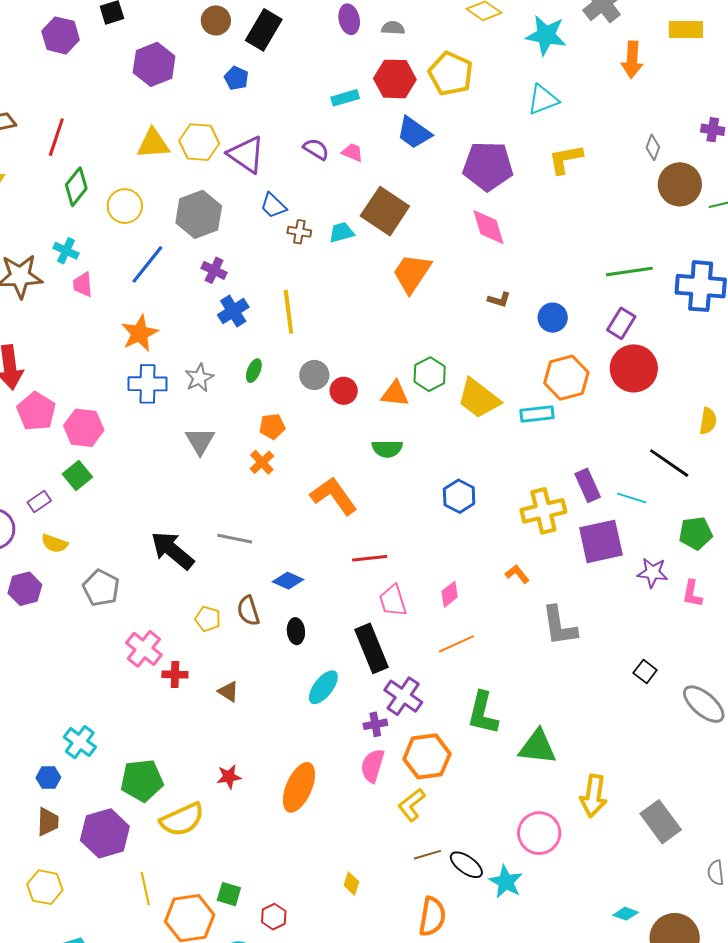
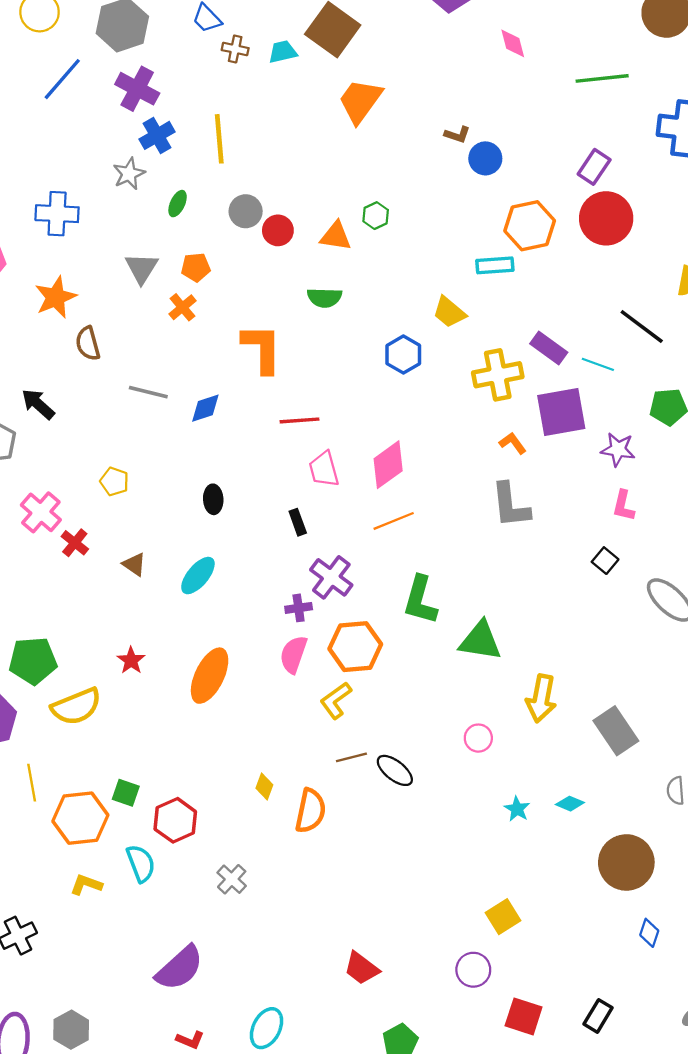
pink diamond: (489, 227) -> (513, 43), moved, size x0.7
purple cross: (214, 270) -> (137, 89), size x1.5
green line: (629, 272) -> (602, 78), moved
blue circle: (553, 318) -> (485, 158), moved
orange star: (140, 333) -> (56, 297), moved
green hexagon: (430, 374) -> (376, 216), size x0.7
gray star: (199, 378) -> (129, 174), moved
yellow trapezoid: (479, 398) -> (449, 312), moved, size x0.7
gray triangle: (200, 441) -> (142, 268), moved
purple rectangle: (588, 485) -> (549, 348), turned -32
orange L-shape: (334, 496) -> (262, 348), turned 33
black arrow: (172, 550) -> (38, 404), moved, size x0.7
orange L-shape: (517, 574) -> (513, 443), moved
blue diamond: (288, 581) -> (205, 408), moved, turned -44
pink diamond: (450, 594) -> (388, 465), size x1.6
pink L-shape: (692, 594) -> (623, 506), moved
brown semicircle: (248, 611) -> (88, 344), moved
black rectangle: (371, 648) -> (298, 522), size x0.5
red cross: (175, 675) -> (75, 543), turned 35
cyan ellipse: (323, 687) -> (198, 576), moved
red star: (229, 777) -> (131, 660), turned -30
pink circle: (539, 833) -> (478, 738), size x0.6
cyan star: (506, 882) -> (517, 809), moved, size x0.7
cyan diamond: (626, 914) -> (570, 804), moved
red hexagon: (274, 917) -> (175, 820), size x1.5
orange semicircle: (432, 917) -> (310, 811), moved

